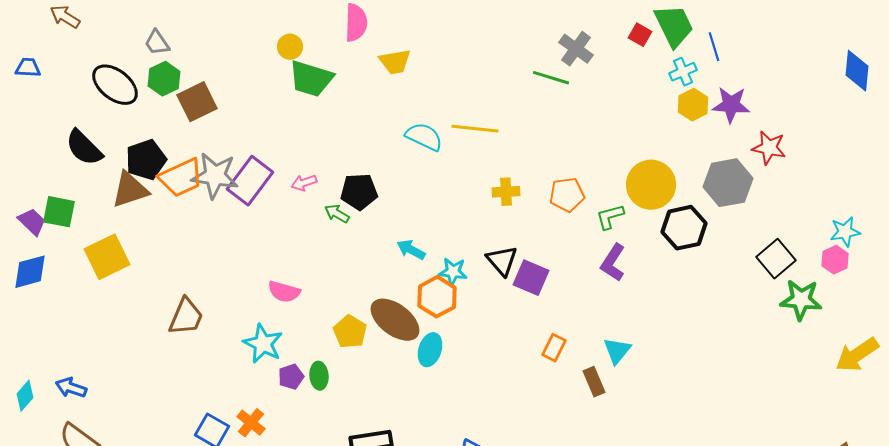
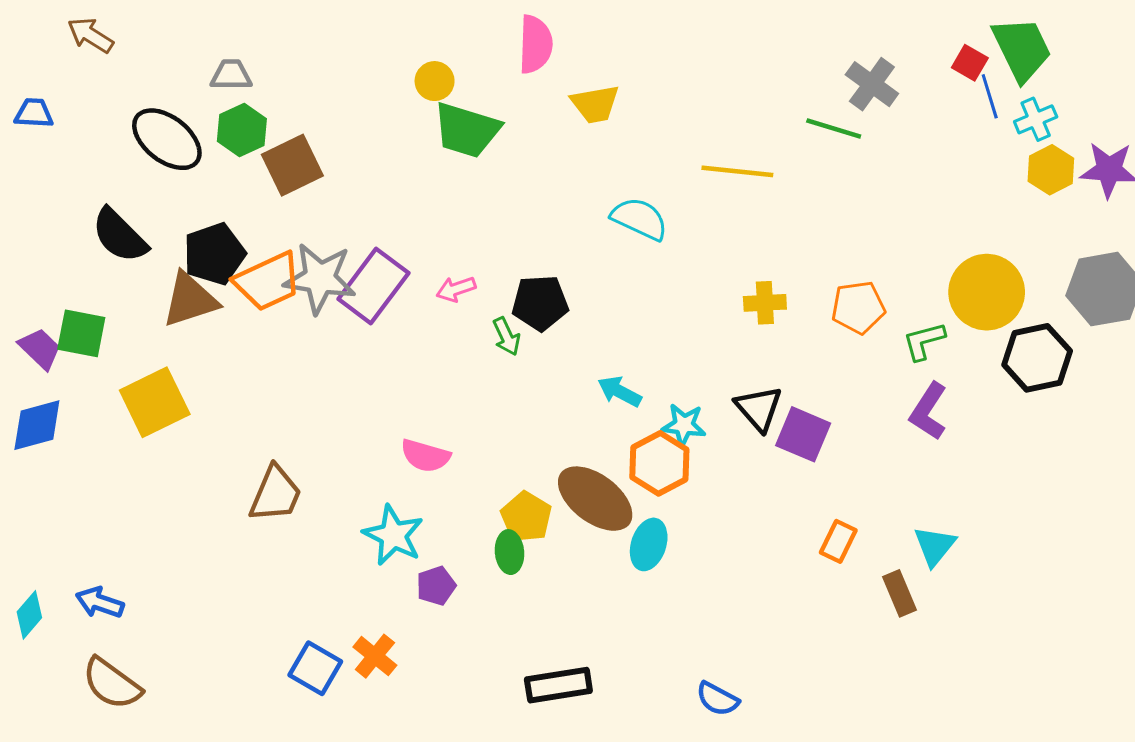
gray trapezoid: (157, 43) -> (231, 75), turned 124
blue line: (714, 47) -> (990, 96), moved
yellow line: (475, 129) -> (737, 171), moved
green arrow: (337, 214) -> (506, 336), turned -145
green ellipse: (319, 376) -> (509, 552), moved

